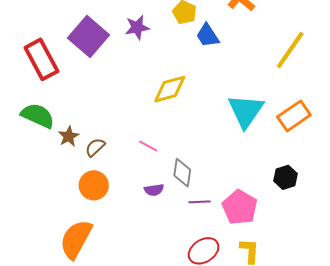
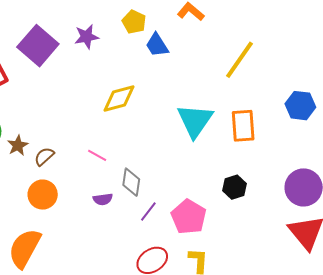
orange rectangle: (294, 116) -> (243, 126), turned -60
purple line: (199, 202) -> (148, 211), turned -50

